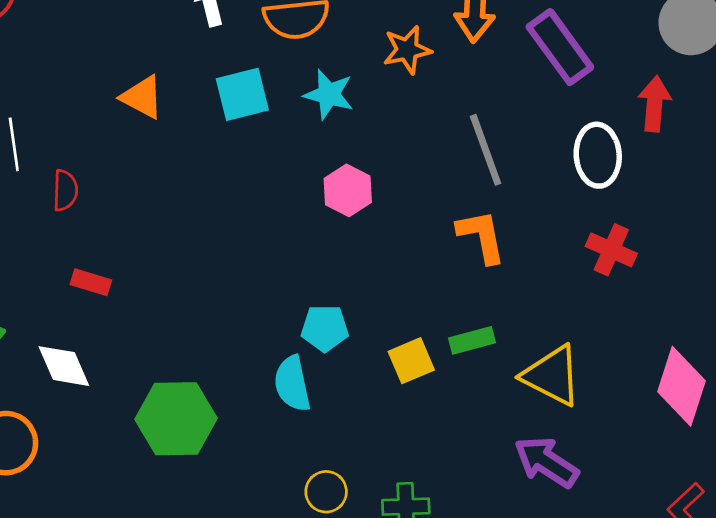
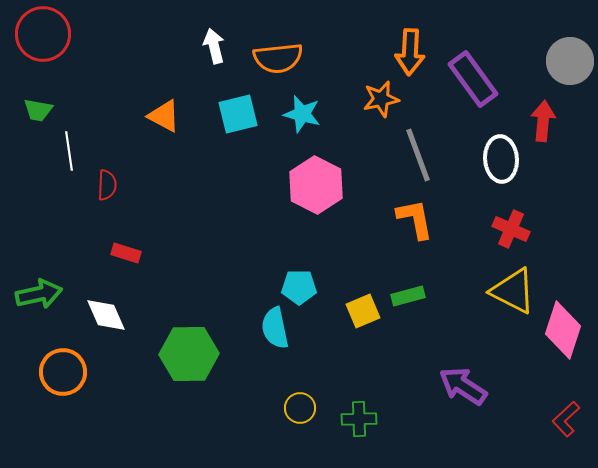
orange star: (407, 50) -> (381, 99), moved
pink hexagon: (348, 190) -> (316, 185), size x1.5
yellow triangle: (552, 376) -> (513, 291), moved

